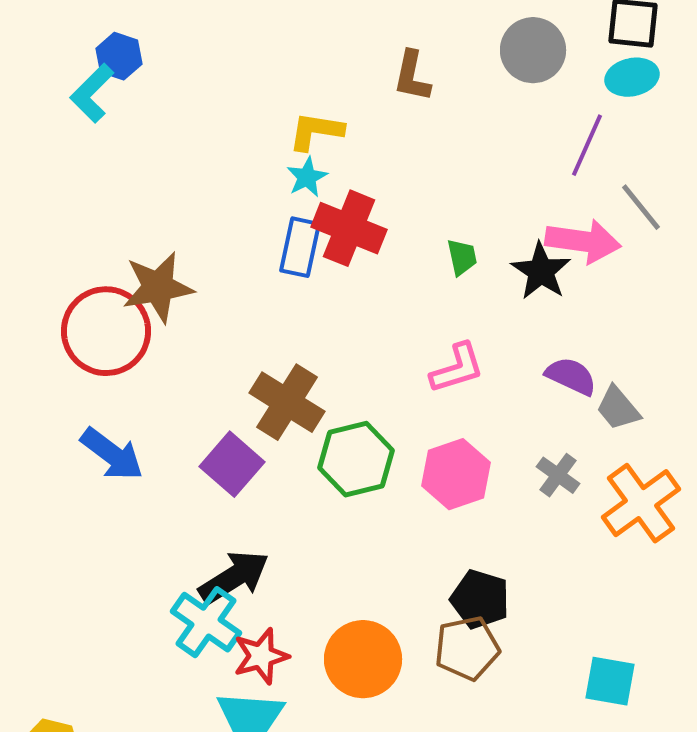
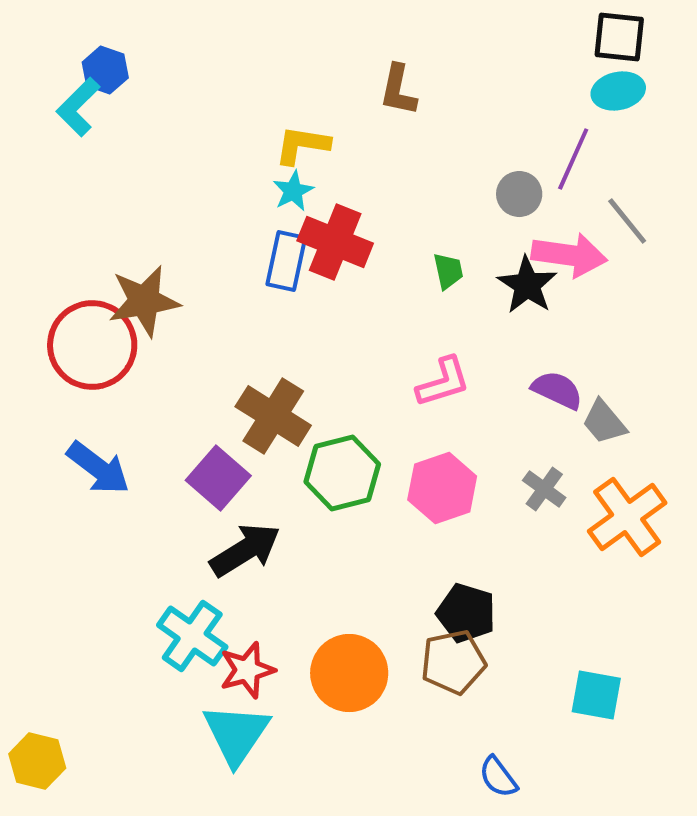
gray circle: (533, 50) -> (519, 194), moved, size x0.7
black arrow: (234, 577) -> (245, 550), moved

